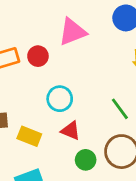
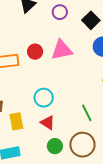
red circle: (38, 56) -> (35, 52), moved
yellow rectangle: (29, 136) -> (16, 121), turned 48

